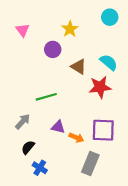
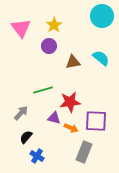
cyan circle: (110, 17) -> (102, 16), size x1.5
yellow star: (70, 29) -> (54, 25), moved
pink triangle: (23, 30) -> (21, 28), size x1.5
brown triangle: (79, 67) -> (73, 62), turned -42
red star: (100, 87) -> (70, 102), moved

